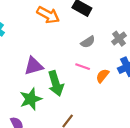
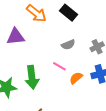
purple triangle: (34, 66) -> (15, 37), moved

